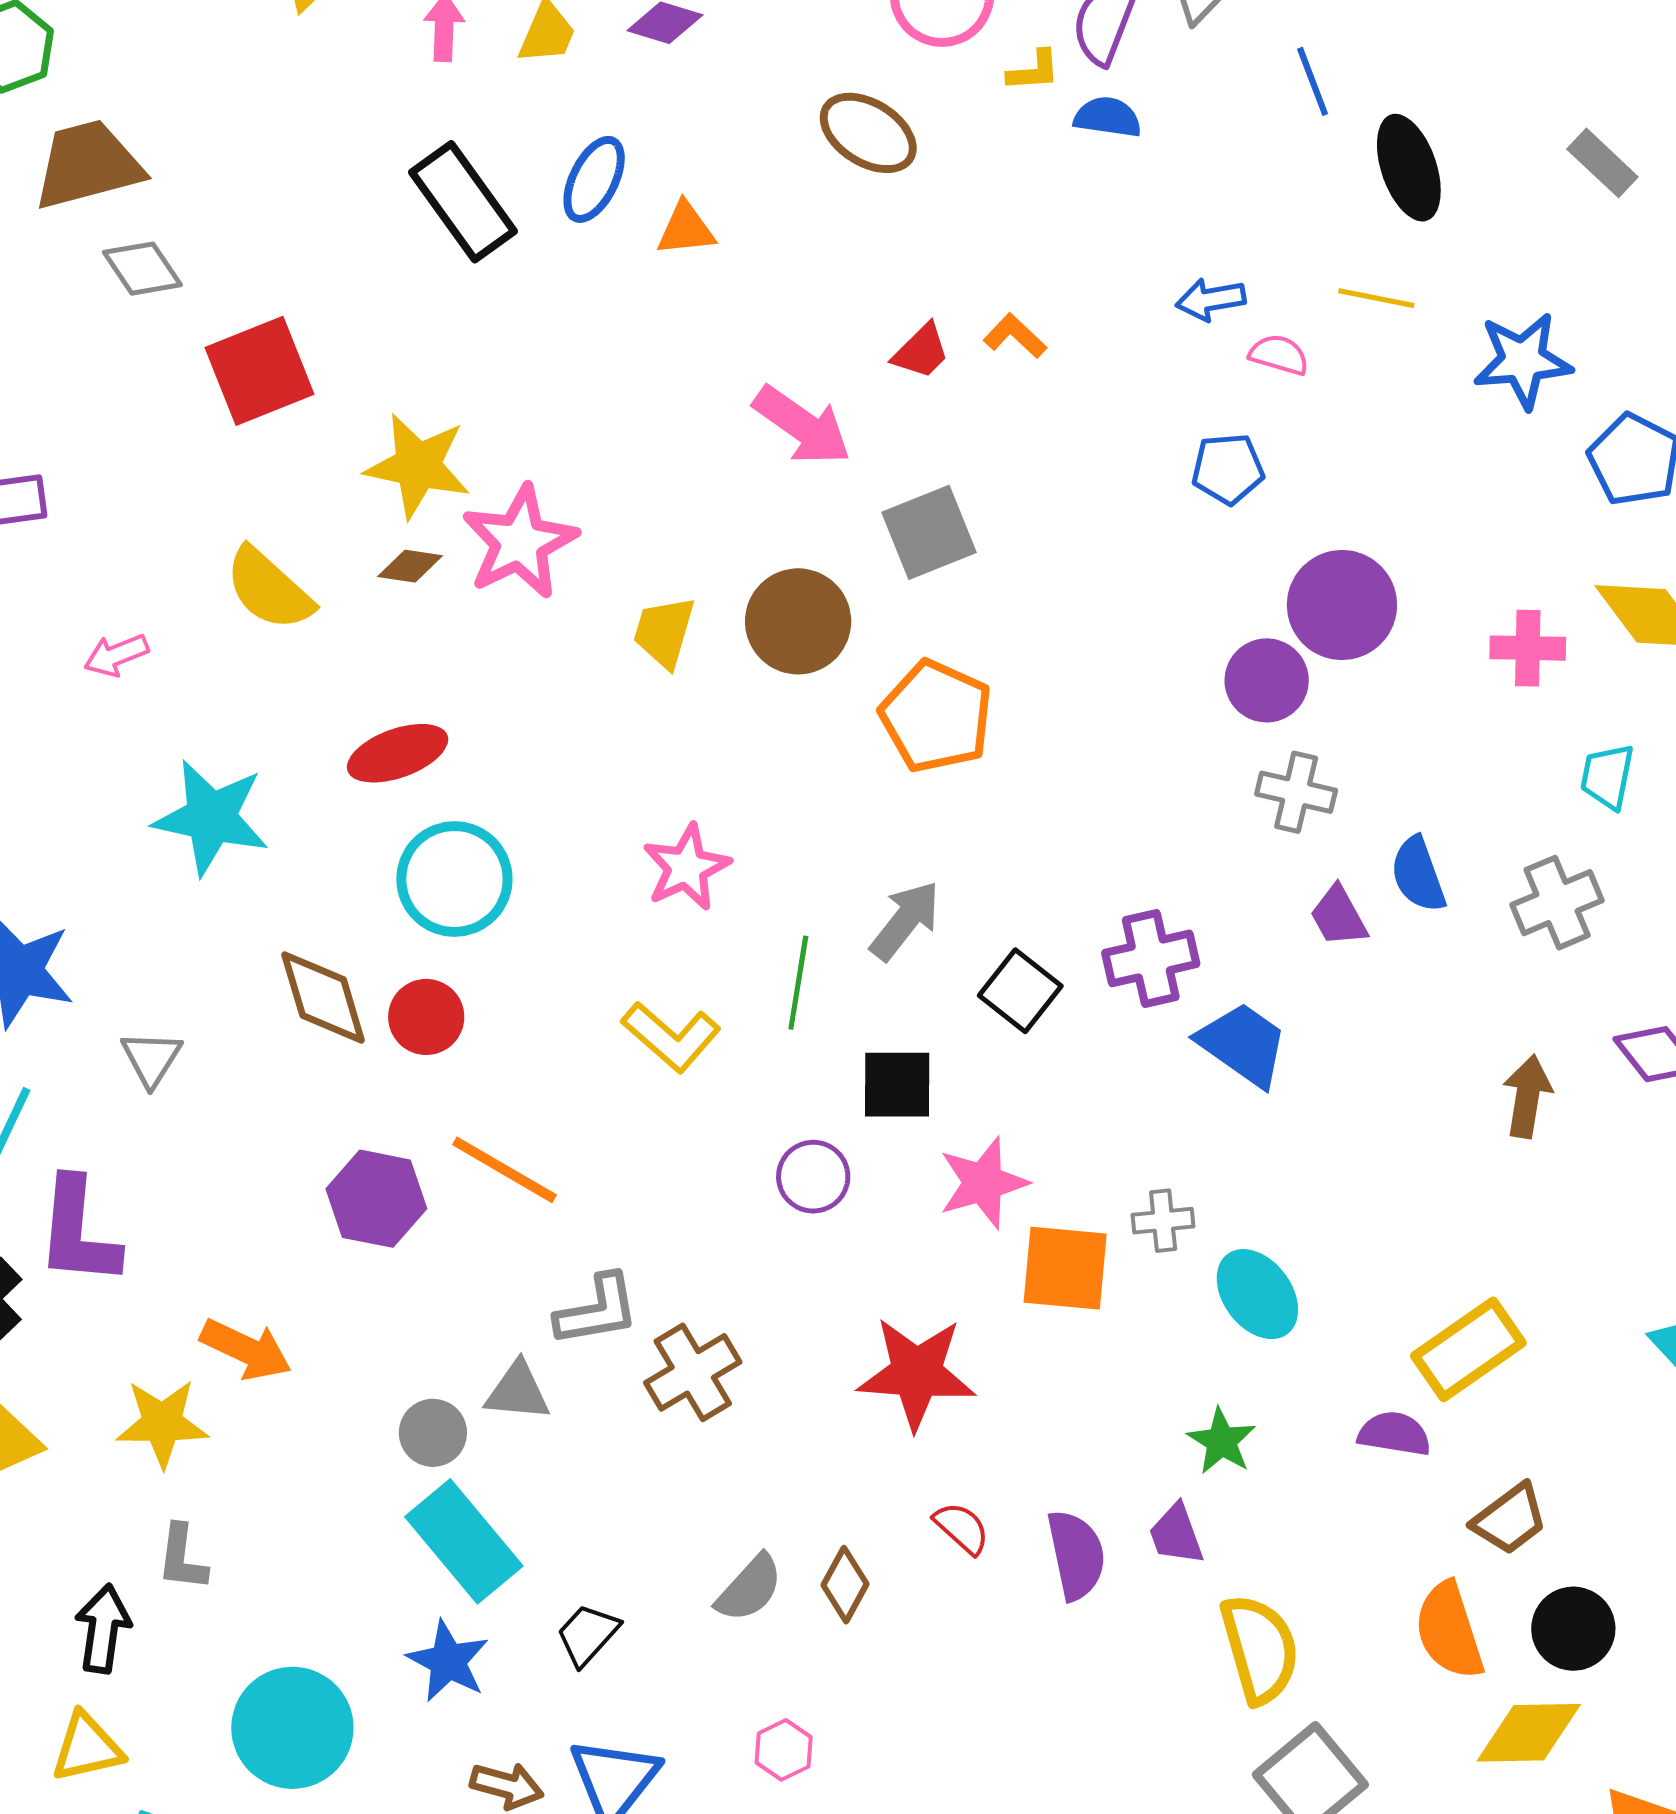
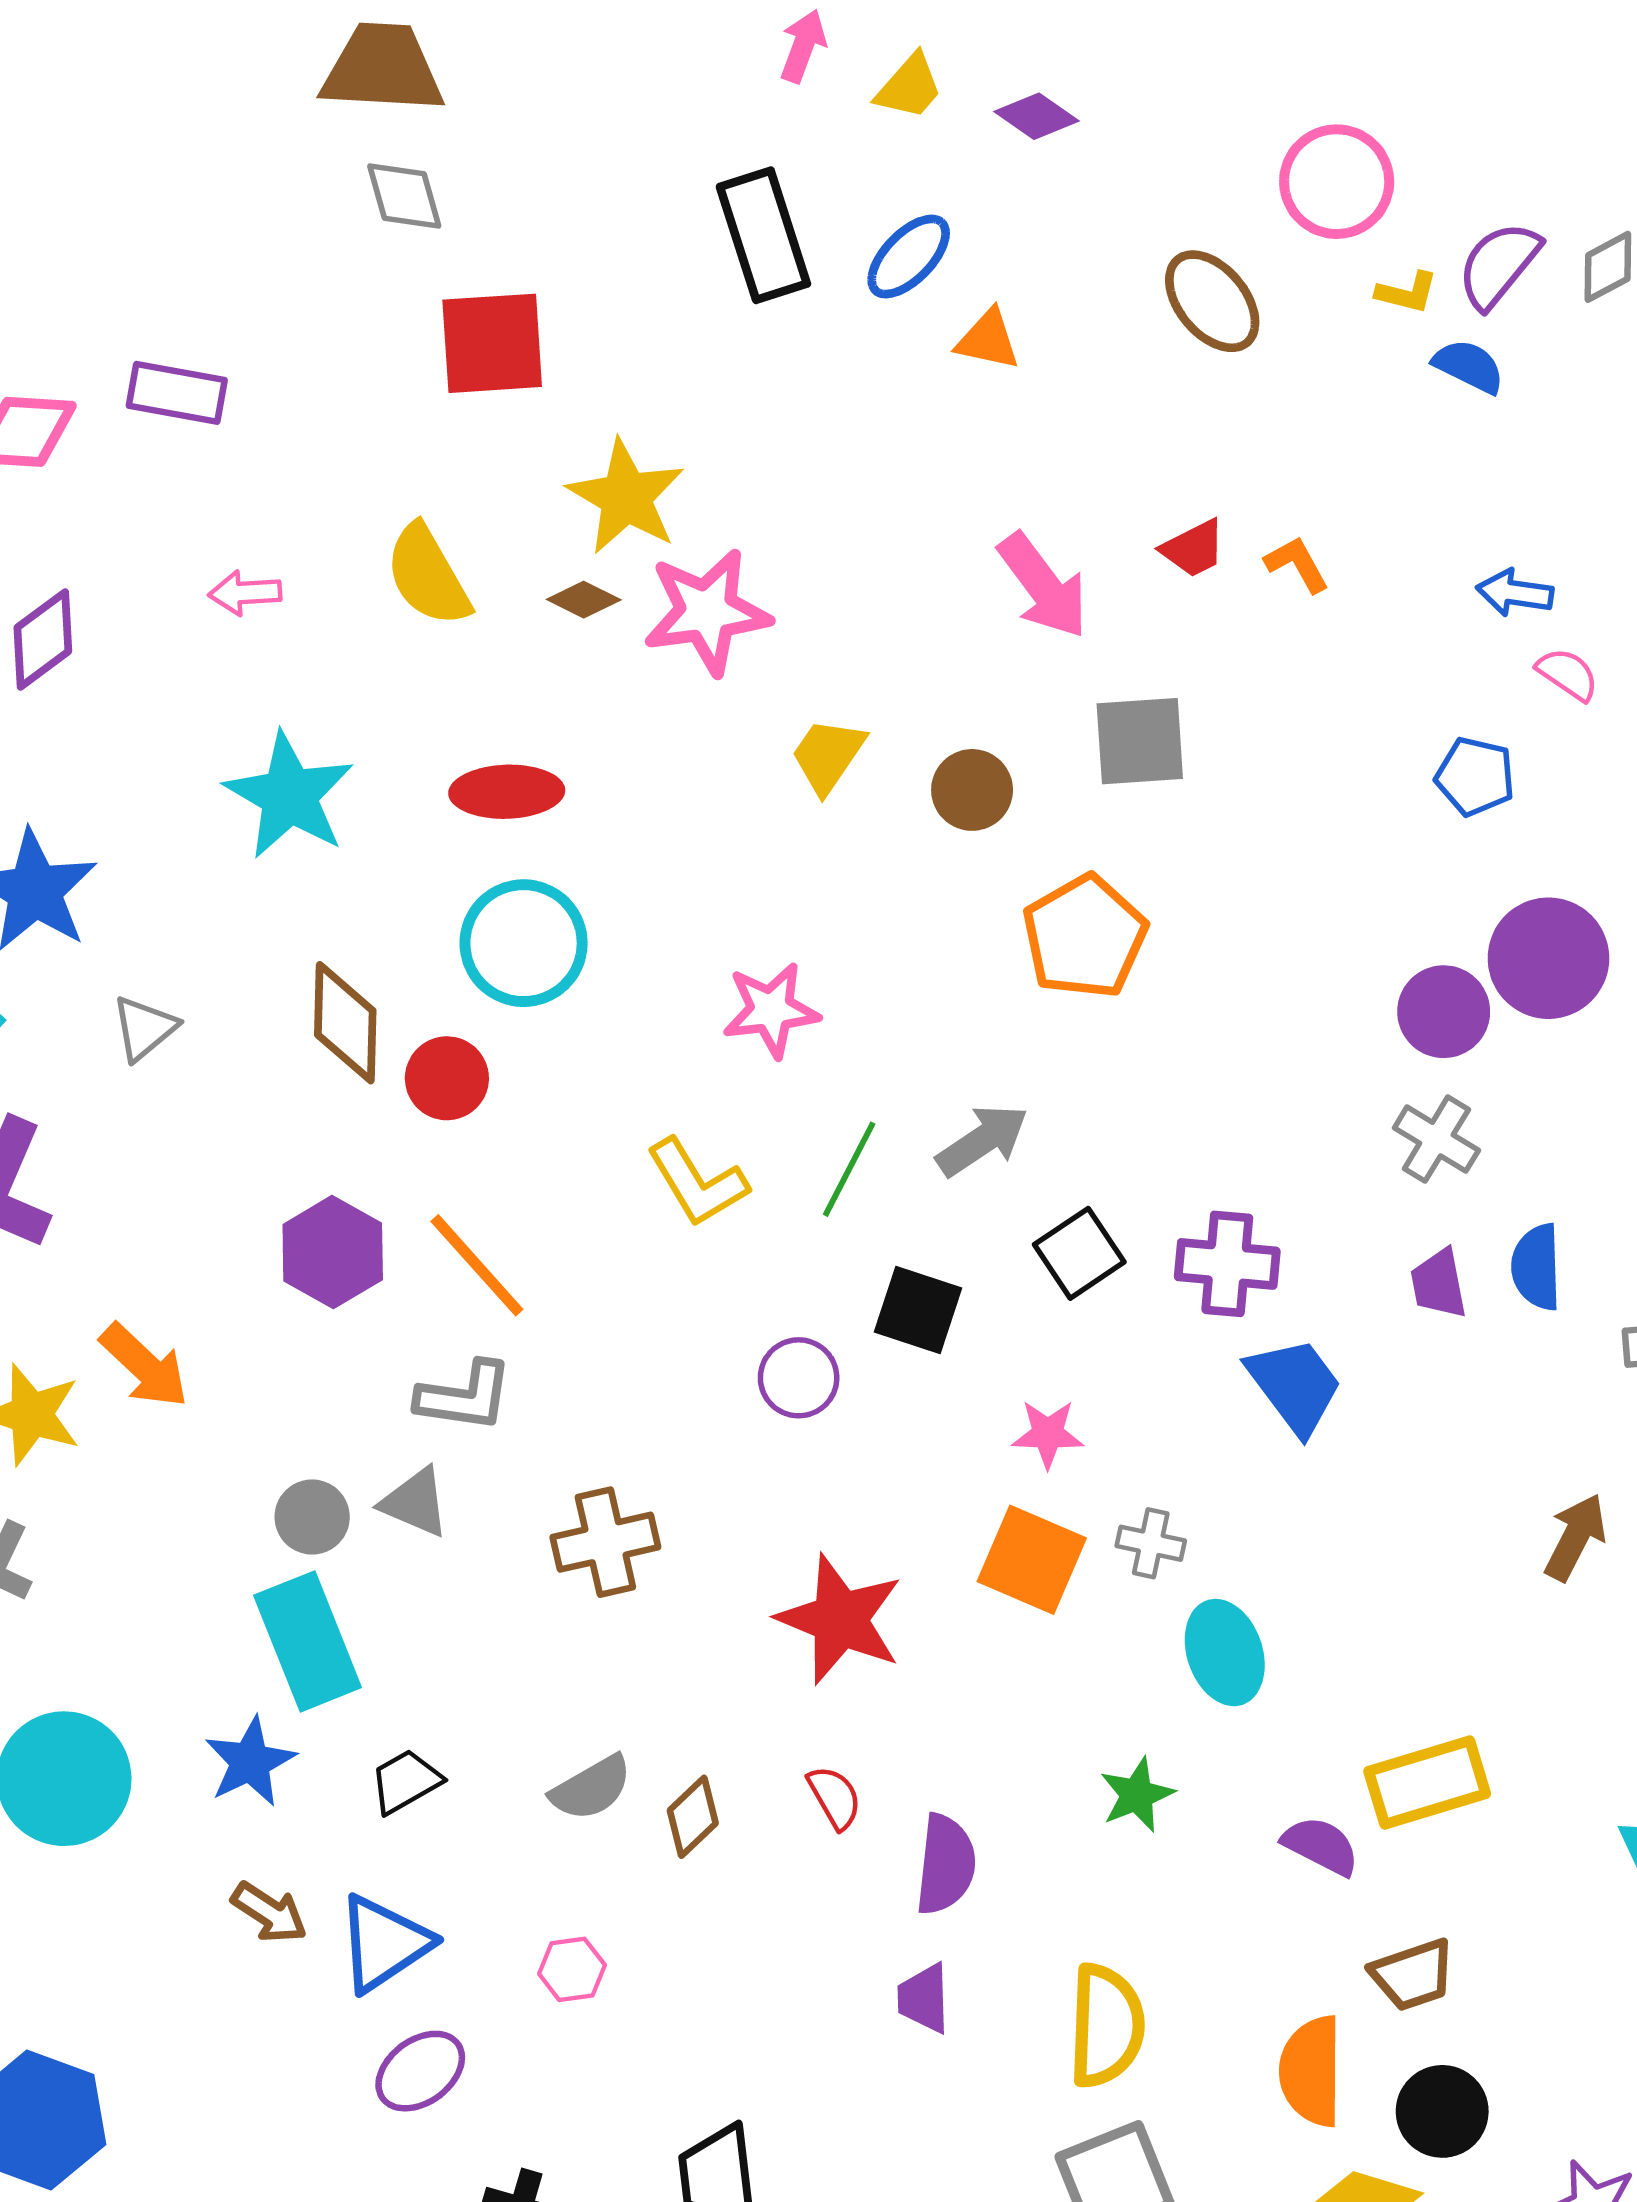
brown circle: (798, 621) -> (972, 790), size x0.7
pink star: (983, 1183) -> (1048, 1434), moved, size x0.7
gray L-shape: (597, 1310) -> (465, 1396), moved
purple trapezoid: (1176, 1534) -> (924, 1998), moved

